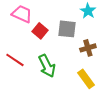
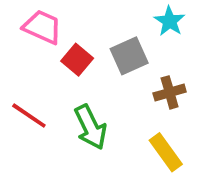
gray square: (67, 29) -> (129, 56), turned -30

